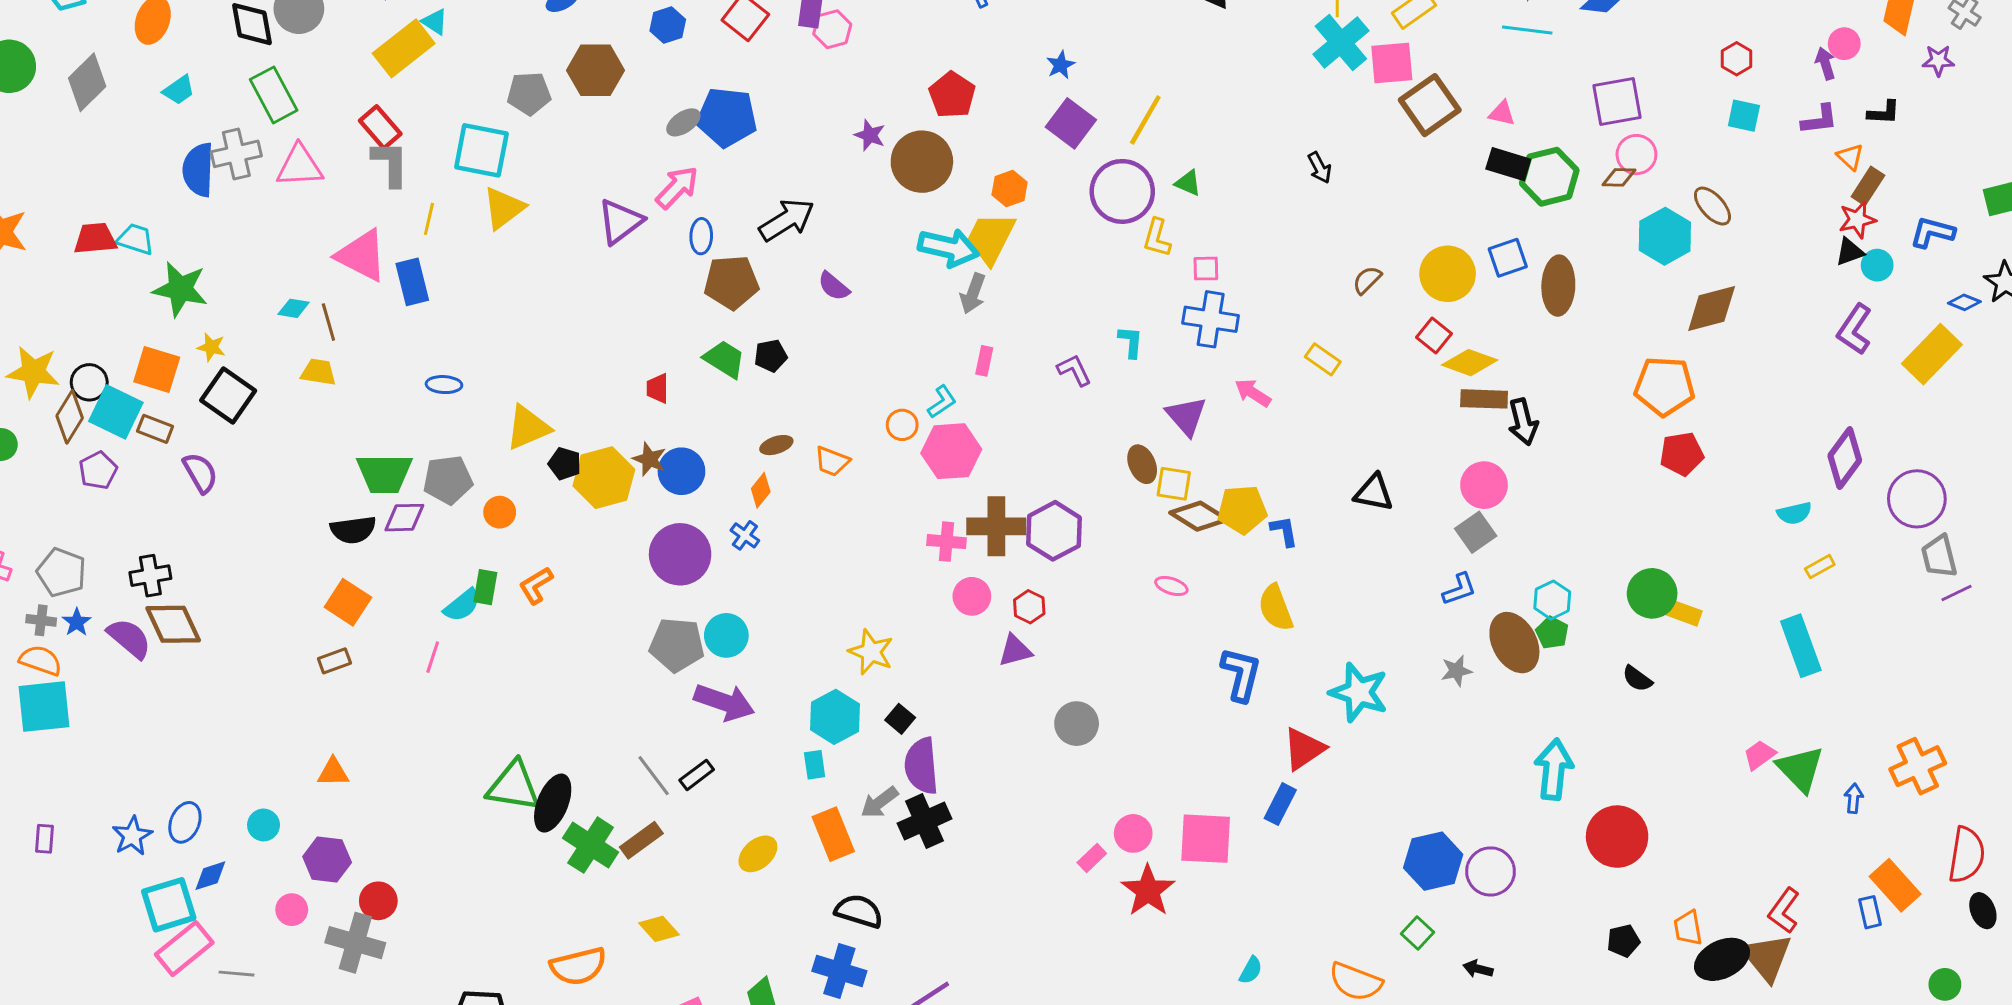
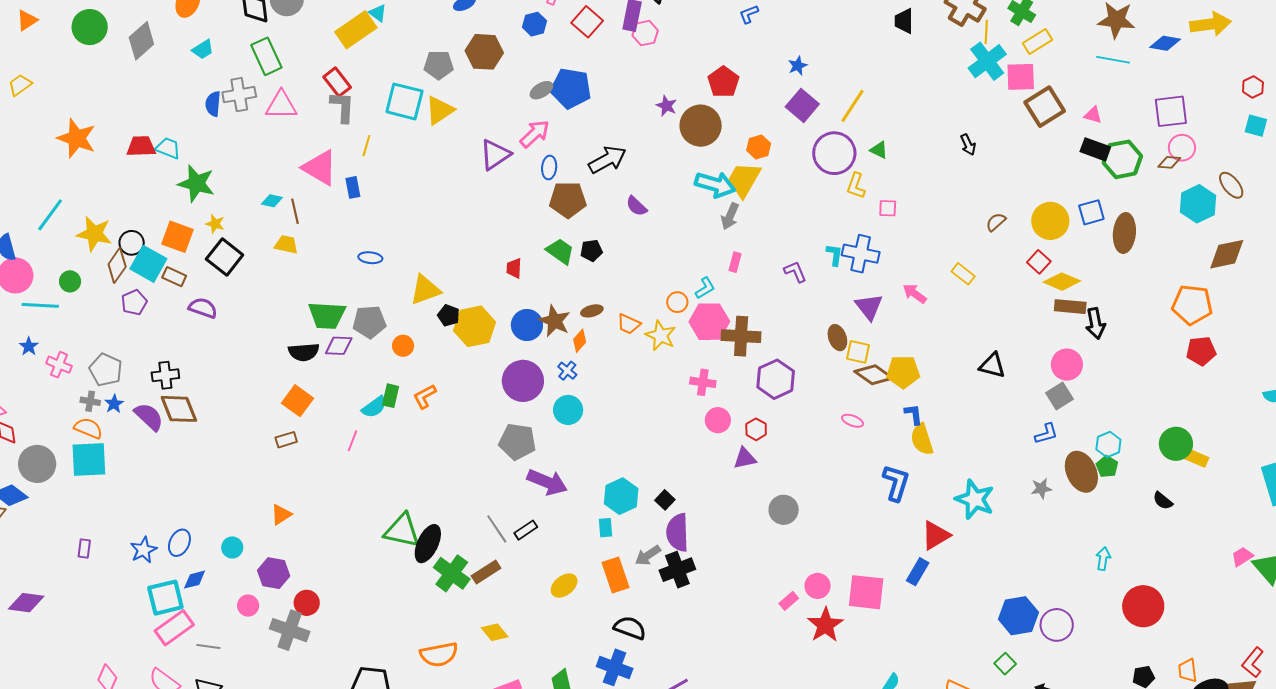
blue semicircle: (198, 170) -> (213, 104), size x0.7
yellow triangle: (504, 208) -> (440, 110), moved
blue rectangle: (412, 282) -> (353, 187), size x0.7
blue cross: (1211, 319) -> (861, 254), moved
brown star: (649, 459) -> (555, 321), moved, size x1.4
purple semicircle: (200, 473) -> (203, 308), turned -44
brown cross: (996, 526) -> (741, 336), moved
blue L-shape: (1284, 531) -> (914, 414), moved
cyan circle: (726, 635) -> (568, 410), moved
yellow star: (871, 652) -> (661, 336), moved
cyan arrow: (1554, 769) -> (1103, 559), size x0.6
orange triangle: (333, 772) -> (281, 515), turned -35

